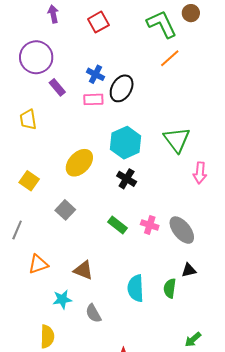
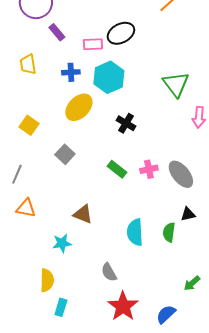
blue cross: (95, 74) -> (71, 72), moved, turned -30
black ellipse: (122, 88) -> (121, 33), turned 32
cyan hexagon: (126, 143) -> (109, 77), moved
pink cross: (150, 225) -> (149, 169), turned -30
orange triangle: (38, 264) -> (26, 208), moved, turned 30
gray semicircle: (93, 313) -> (109, 272), moved

